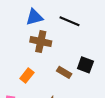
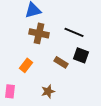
black line: (69, 21) -> (74, 32), moved

